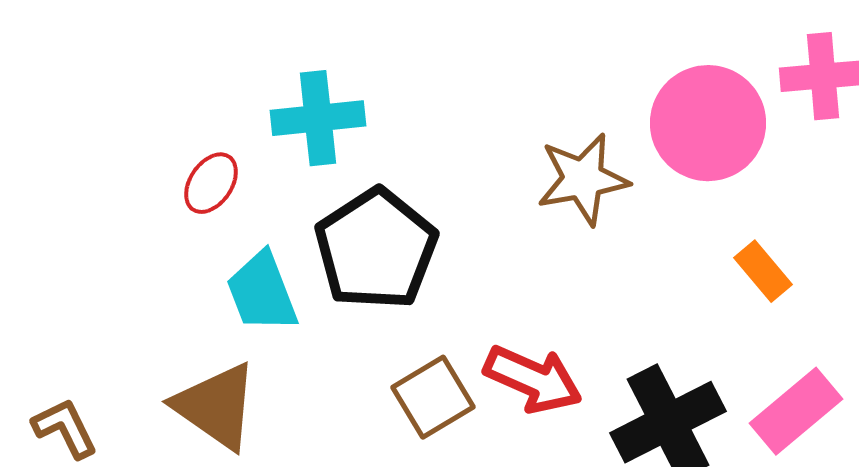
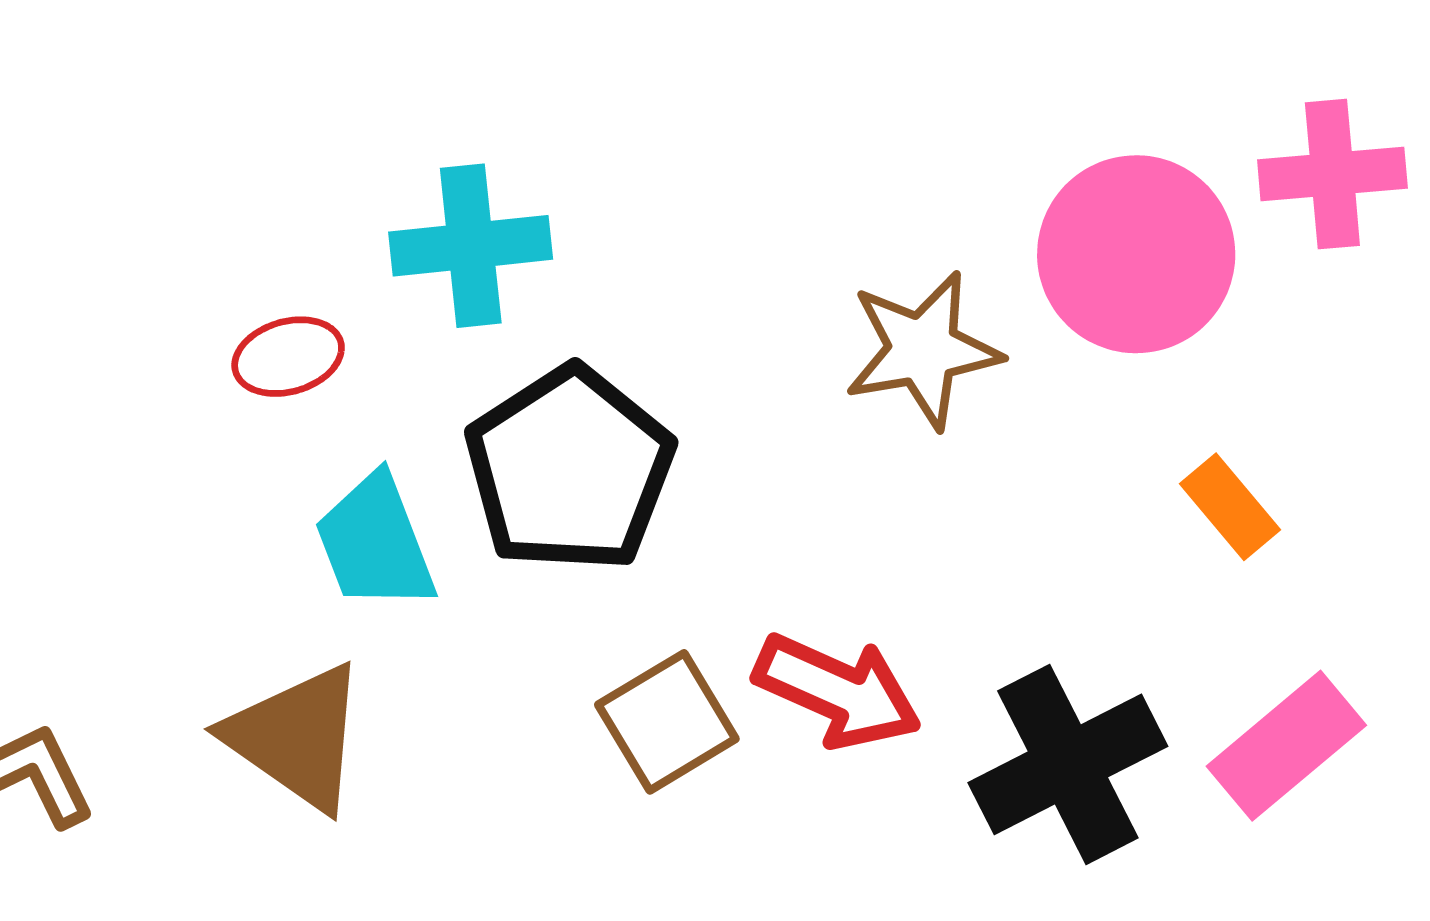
red ellipse: (211, 183) -> (288, 357), turned 40

